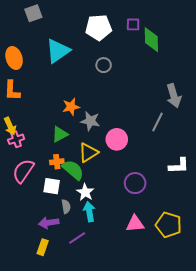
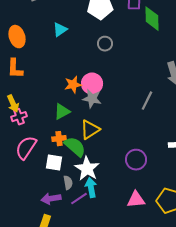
cyan triangle: (58, 51) -> (60, 30), size x0.6
gray line: (157, 122) -> (147, 101), moved
pink circle: (117, 139) -> (92, 84), moved
white star: (85, 192) -> (87, 169), size x1.4
purple line: (77, 238) -> (79, 199), moved

